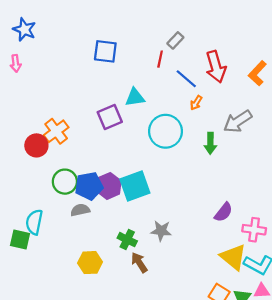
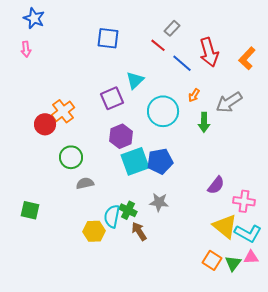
red line: (160, 59) -> (158, 45), turned -63
cyan triangle: (135, 97) -> (135, 80), turned -36
orange arrow: (196, 103) -> (194, 95), moved
blue pentagon: (89, 186) -> (160, 161), moved
purple hexagon: (109, 186) -> (121, 136), moved
cyan semicircle: (34, 222) -> (112, 216), moved

